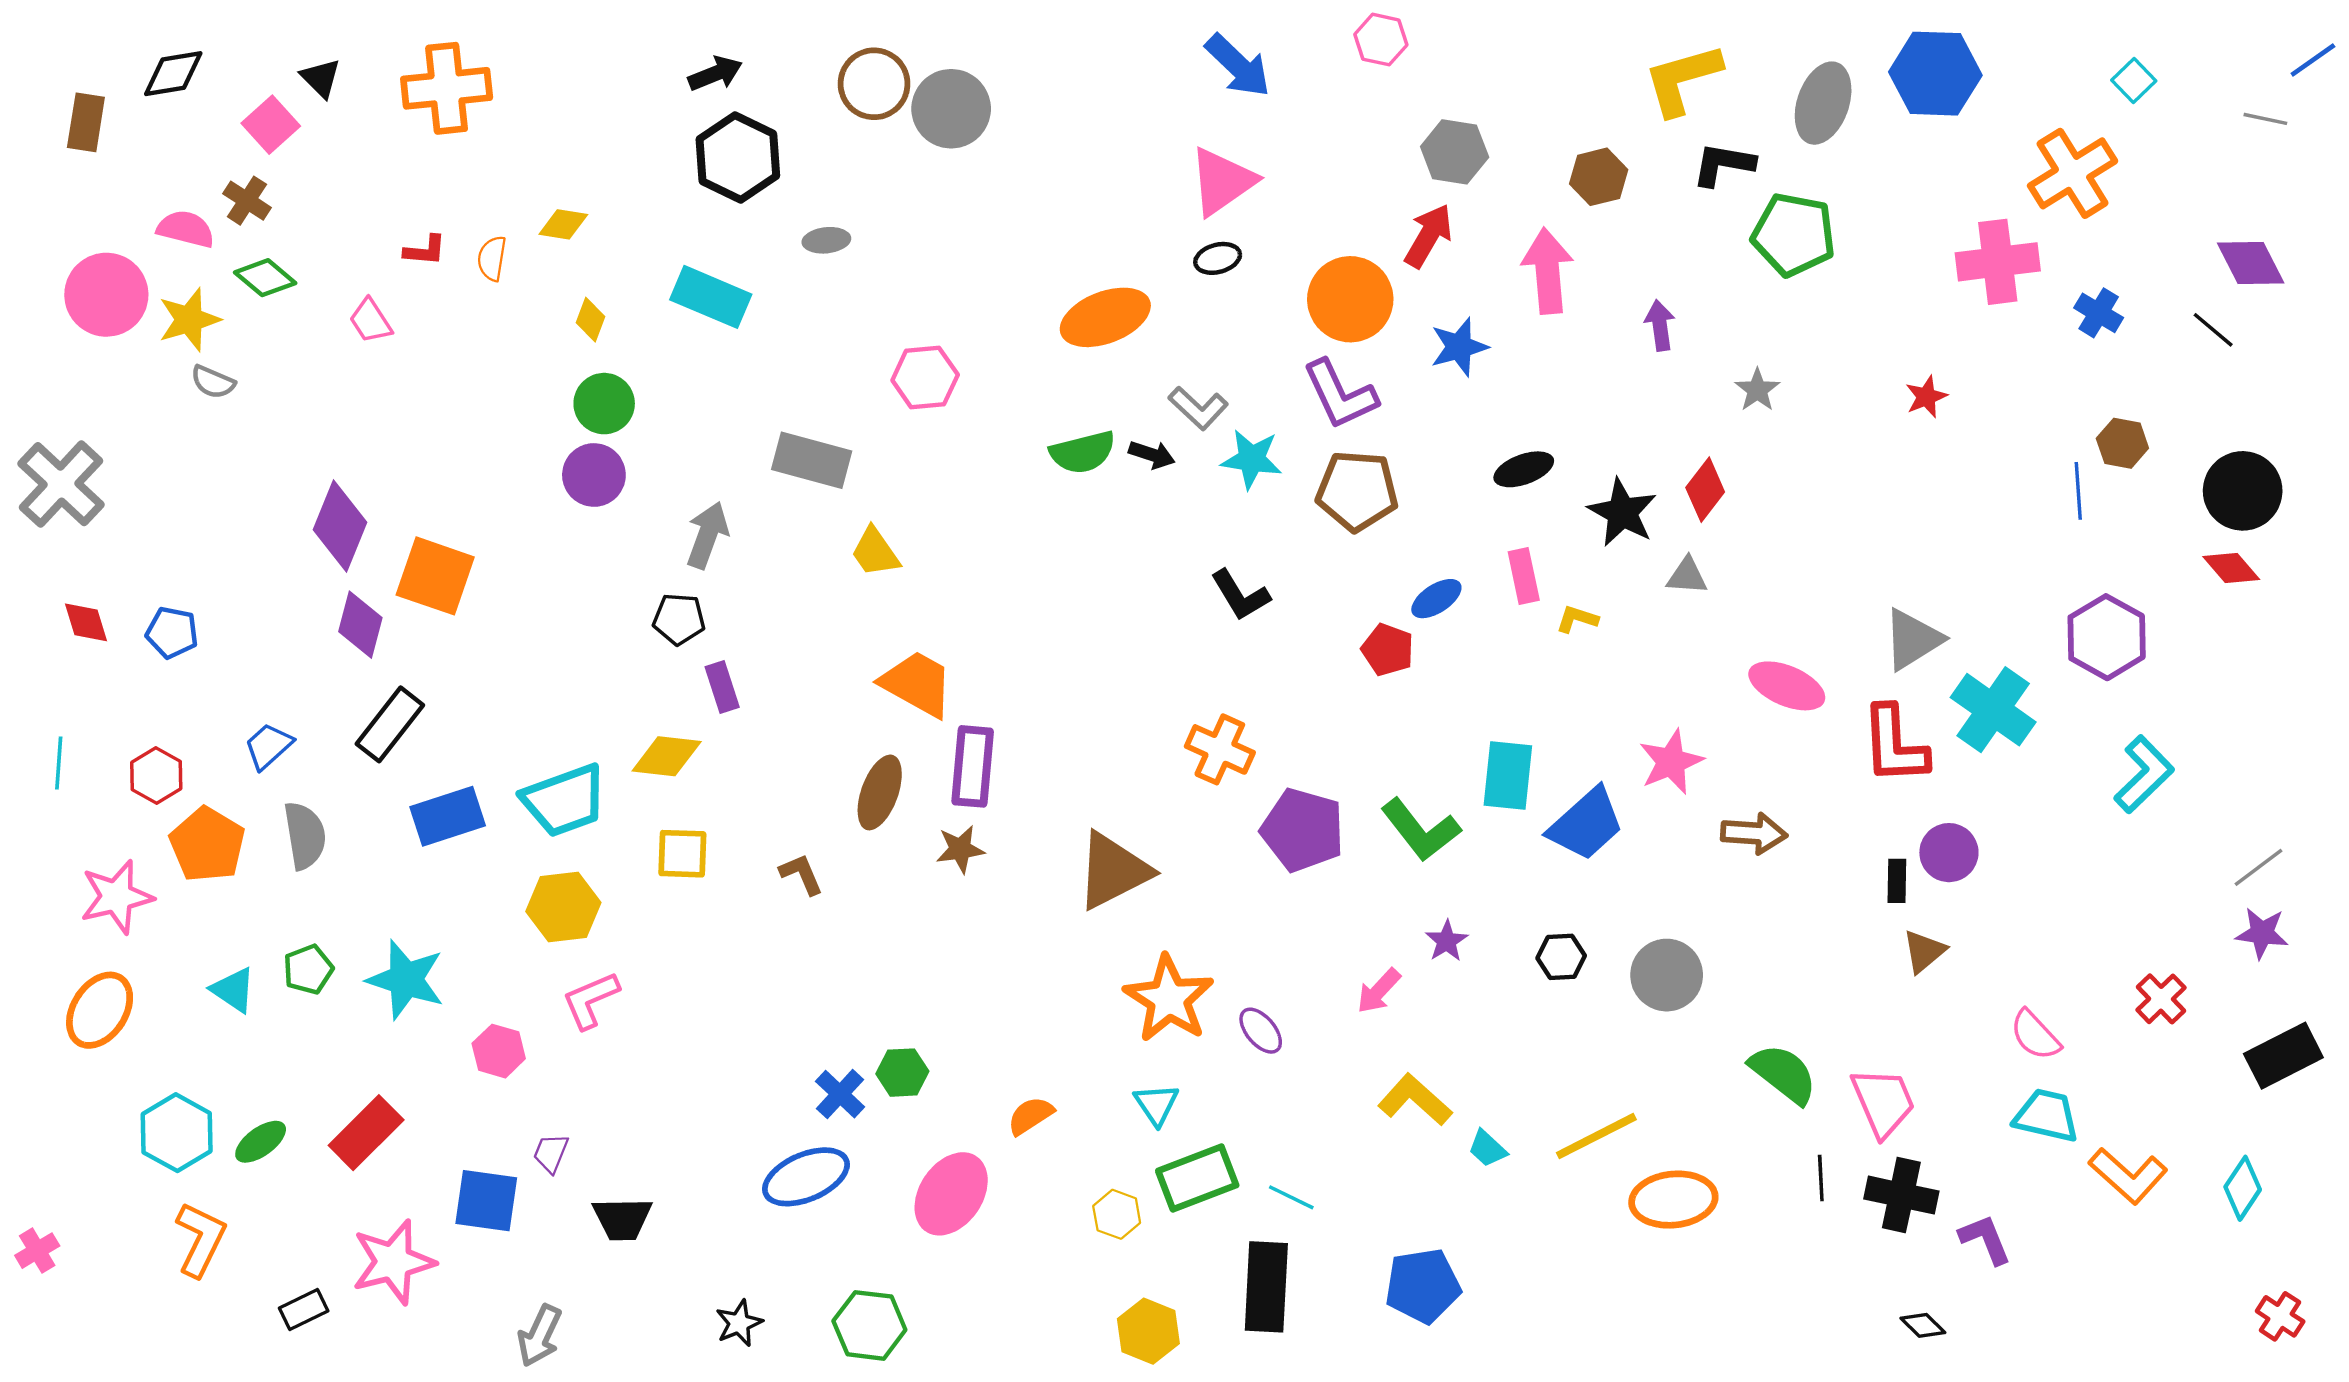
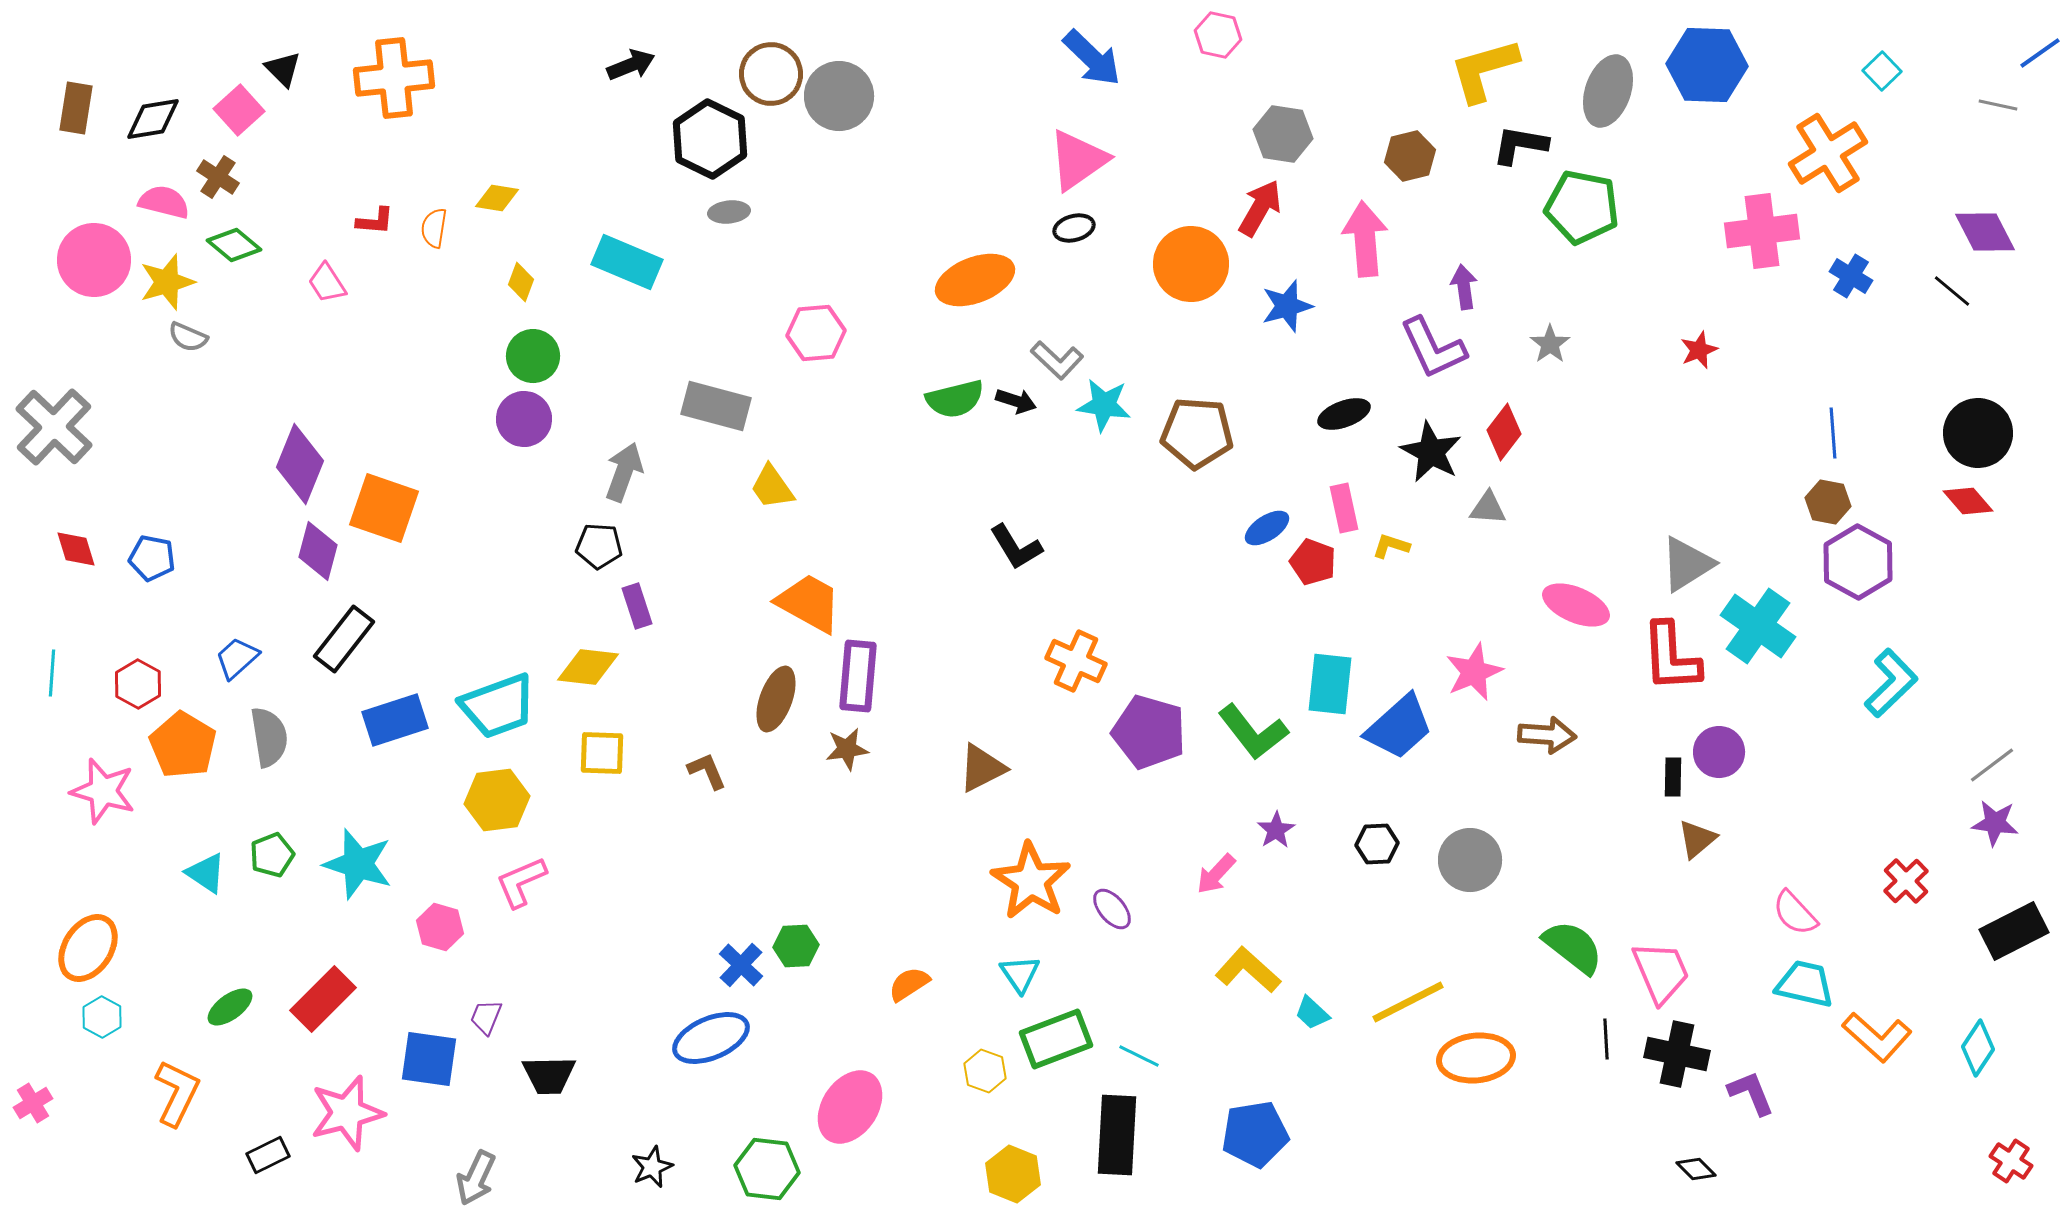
black diamond: (173, 74) -> (153, 119), moved
black hexagon: (738, 158) -> (710, 139), moved
purple L-shape: (1340, 394) -> (1433, 348), moved
brown hexagon: (2122, 443) -> (1828, 502), moved
black L-shape: (1240, 595) -> (1016, 547), moved
red pentagon: (1388, 650) -> (1313, 562), moved
brown triangle: (1113, 871) -> (982, 768), size x0.7
pink star: (117, 897) -> (103, 791), turned 30
orange ellipse: (100, 1010) -> (88, 948), moved
cyan hexagon: (177, 1133) -> (102, 1017), moved, size x0.6
pink ellipse: (951, 1194) -> (850, 1107), moved

